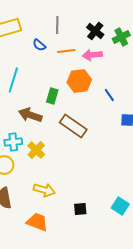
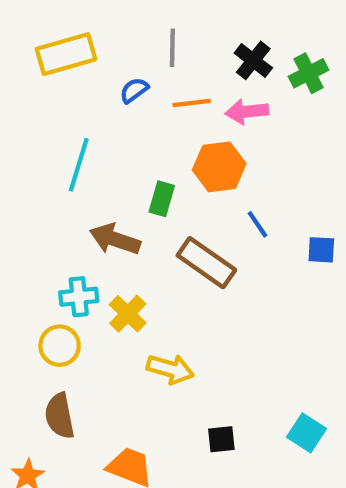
blue semicircle: (39, 45) -> (134, 90), turned 104
blue line: (109, 95) -> (258, 224), moved
yellow arrow: (44, 190) -> (170, 369), moved

